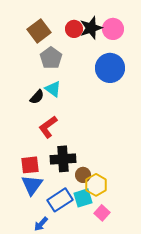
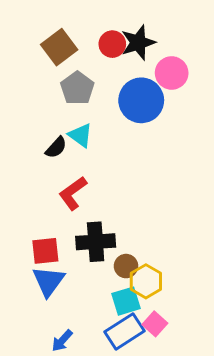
pink circle: (113, 29) -> (172, 73), moved
blue circle: (110, 68) -> (141, 100), moved
blue rectangle: (60, 200) -> (124, 331), moved

